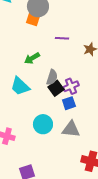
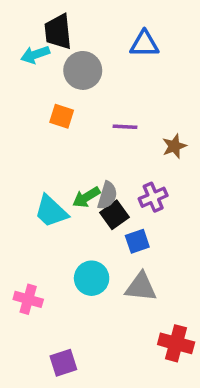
orange square: (33, 19) -> (62, 116), moved
green arrow: (32, 58) -> (86, 197), moved
purple cross: (71, 86) -> (153, 197), moved

